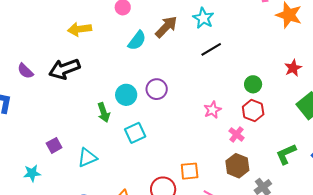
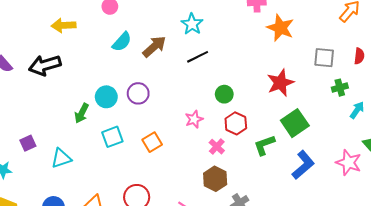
brown arrow: (166, 27) -> (154, 47), moved
red star: (293, 68) -> (280, 83), size x1.5
green circle: (253, 84) -> (224, 94), moved
green arrow: (104, 112) -> (82, 113), turned 42
green L-shape: (286, 154) -> (264, 145), moved
orange square: (190, 171) -> (152, 142), moved, turned -30

